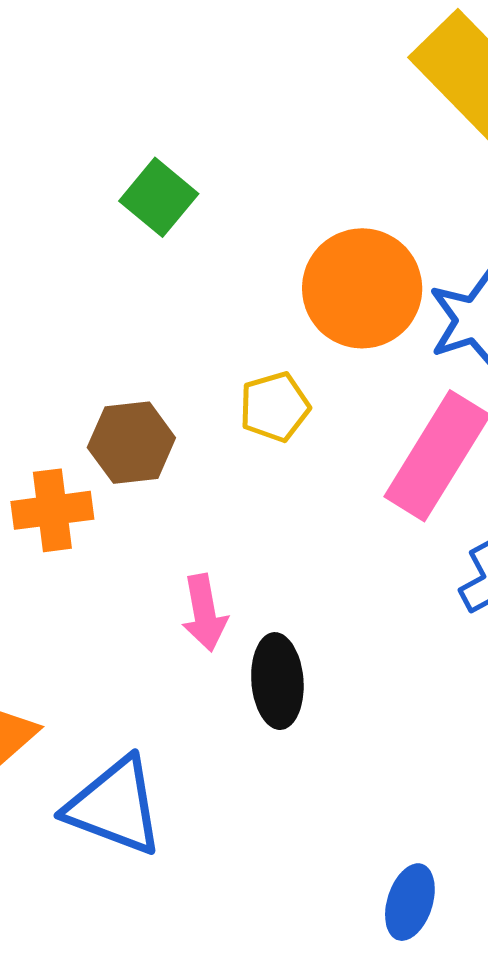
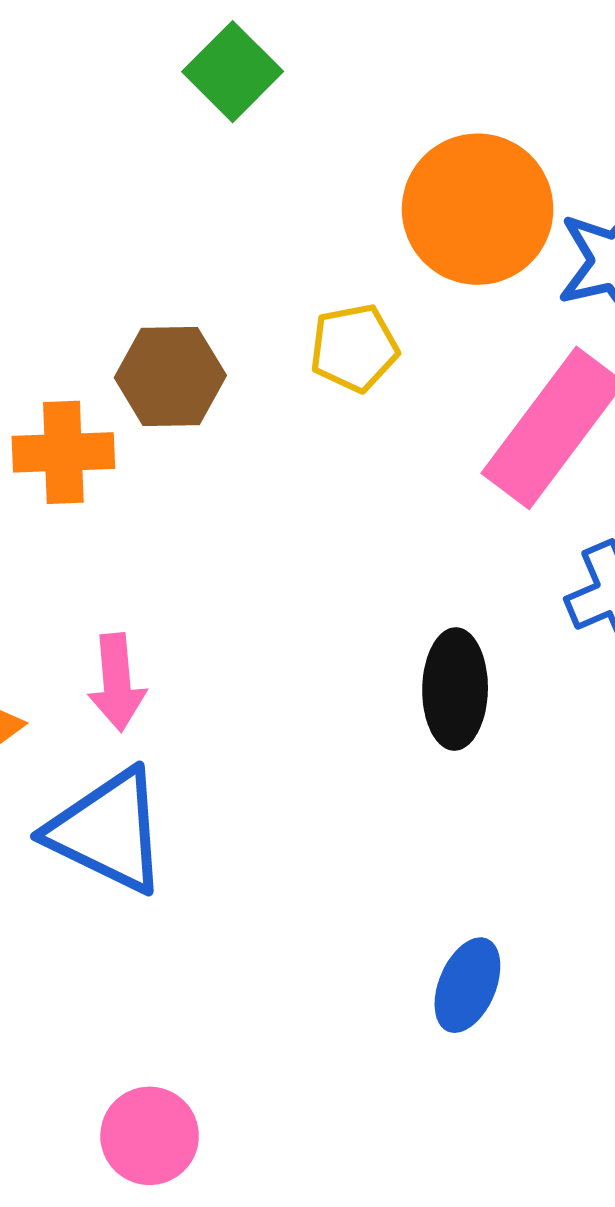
pink arrow: (204, 613) -> (117, 682), moved
black ellipse: (277, 681) -> (455, 689), moved

